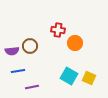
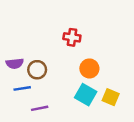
orange circle: (75, 43) -> (89, 68), moved
brown circle: (30, 46) -> (37, 70), moved

